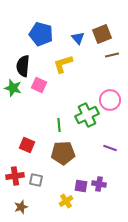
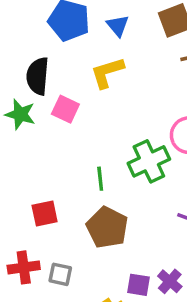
blue triangle: (78, 38) -> (118, 26), moved
red square: (27, 145) -> (45, 213), turned -35
brown pentagon: (63, 153) -> (107, 227), turned 30
purple cross: (99, 184) -> (170, 281), turned 32

